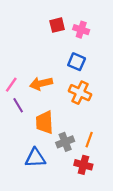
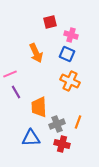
pink cross: (81, 30) -> (71, 35), moved
orange arrow: (41, 83) -> (36, 53), moved, turned -102
pink line: (11, 85) -> (10, 74), turned 32
red cross: (83, 165) -> (62, 144), moved

